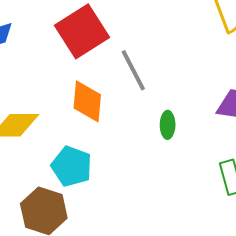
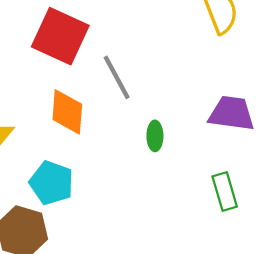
red square: (82, 31) -> (60, 36), turned -32

